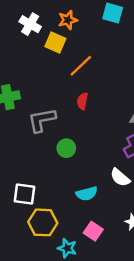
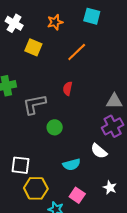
white cross: (30, 24) -> (14, 23), moved
yellow square: (55, 42) -> (33, 47), moved
orange line: (81, 66) -> (77, 52), moved

